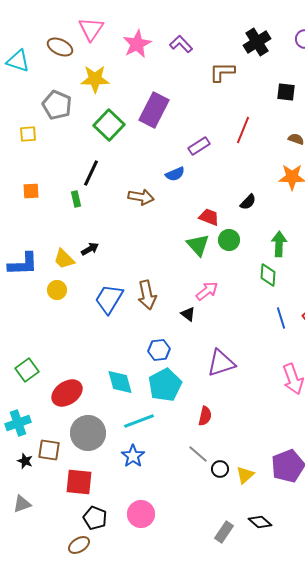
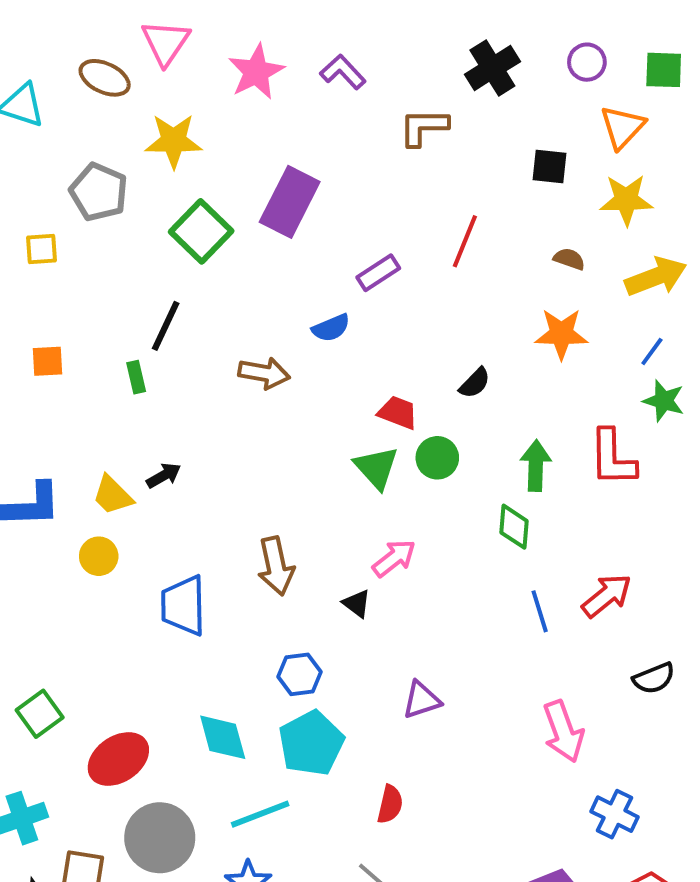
blue trapezoid: (109, 299) -> (183, 605), moved, turned -32
purple triangle: (221, 363) -> (422, 700), size x0.7

